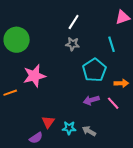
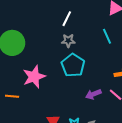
cyan pentagon: (94, 70) -> (73, 65), moved
orange line: (10, 93) -> (12, 96), turned 32

